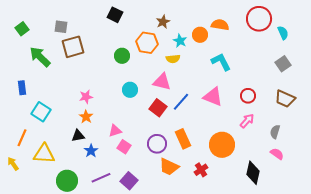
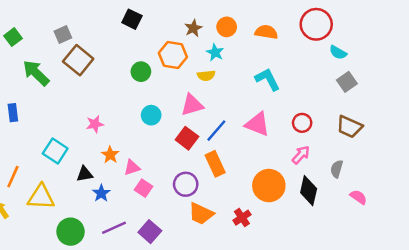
gray square: (61, 27) -> (63, 35), turned -32
cyan semicircle: (283, 33) -> (338, 52), moved, turned 144
orange circle: (200, 35) -> (227, 27), moved
brown square: (73, 47) -> (78, 60), turned -35
pink triangle: (162, 82) -> (192, 105), turned -30
cyan square: (41, 112) -> (55, 151), moved
orange star: (86, 117) -> (110, 155), moved
orange rectangle: (183, 139) -> (215, 164), moved
pink semicircle: (277, 154) -> (358, 197), moved
black diamond: (253, 173) -> (309, 191), moved

